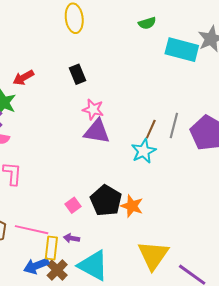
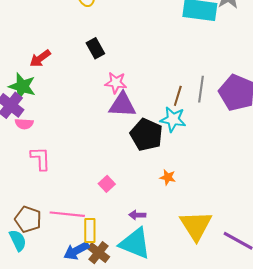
cyan star: (144, 151) -> (173, 119), turned -30
black pentagon: (106, 201) -> (146, 135), moved
orange star: (132, 206) -> (168, 177), size x0.7
purple arrow: (72, 238) -> (137, 215), moved

